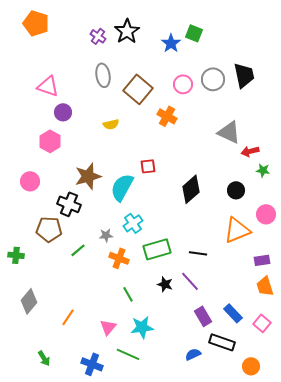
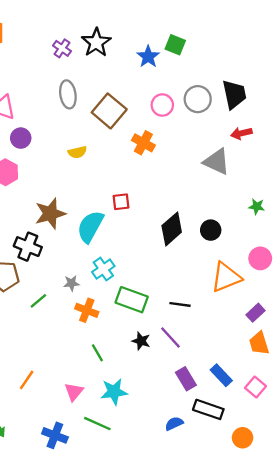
red arrow: (250, 151) -> (241, 133), moved
black circle: (236, 190) -> (211, 230), moved
green rectangle: (157, 249) -> (132, 300), turned 36
purple rectangle: (262, 260) -> (256, 313), turned -35

